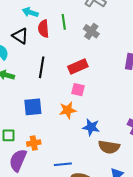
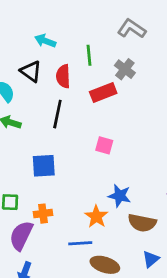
red semicircle: (44, 29) -> (63, 76), moved
red rectangle: (78, 66) -> (103, 92), moved
orange star: (68, 110) -> (96, 216), moved, turned -30

